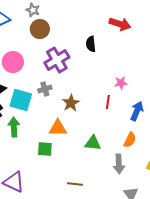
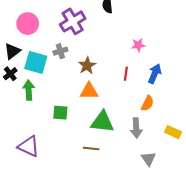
red line: (108, 102) -> (126, 74), moved
orange triangle: (58, 128) -> (89, 91), moved
green triangle: (93, 143) -> (102, 122), moved, size x1.4

